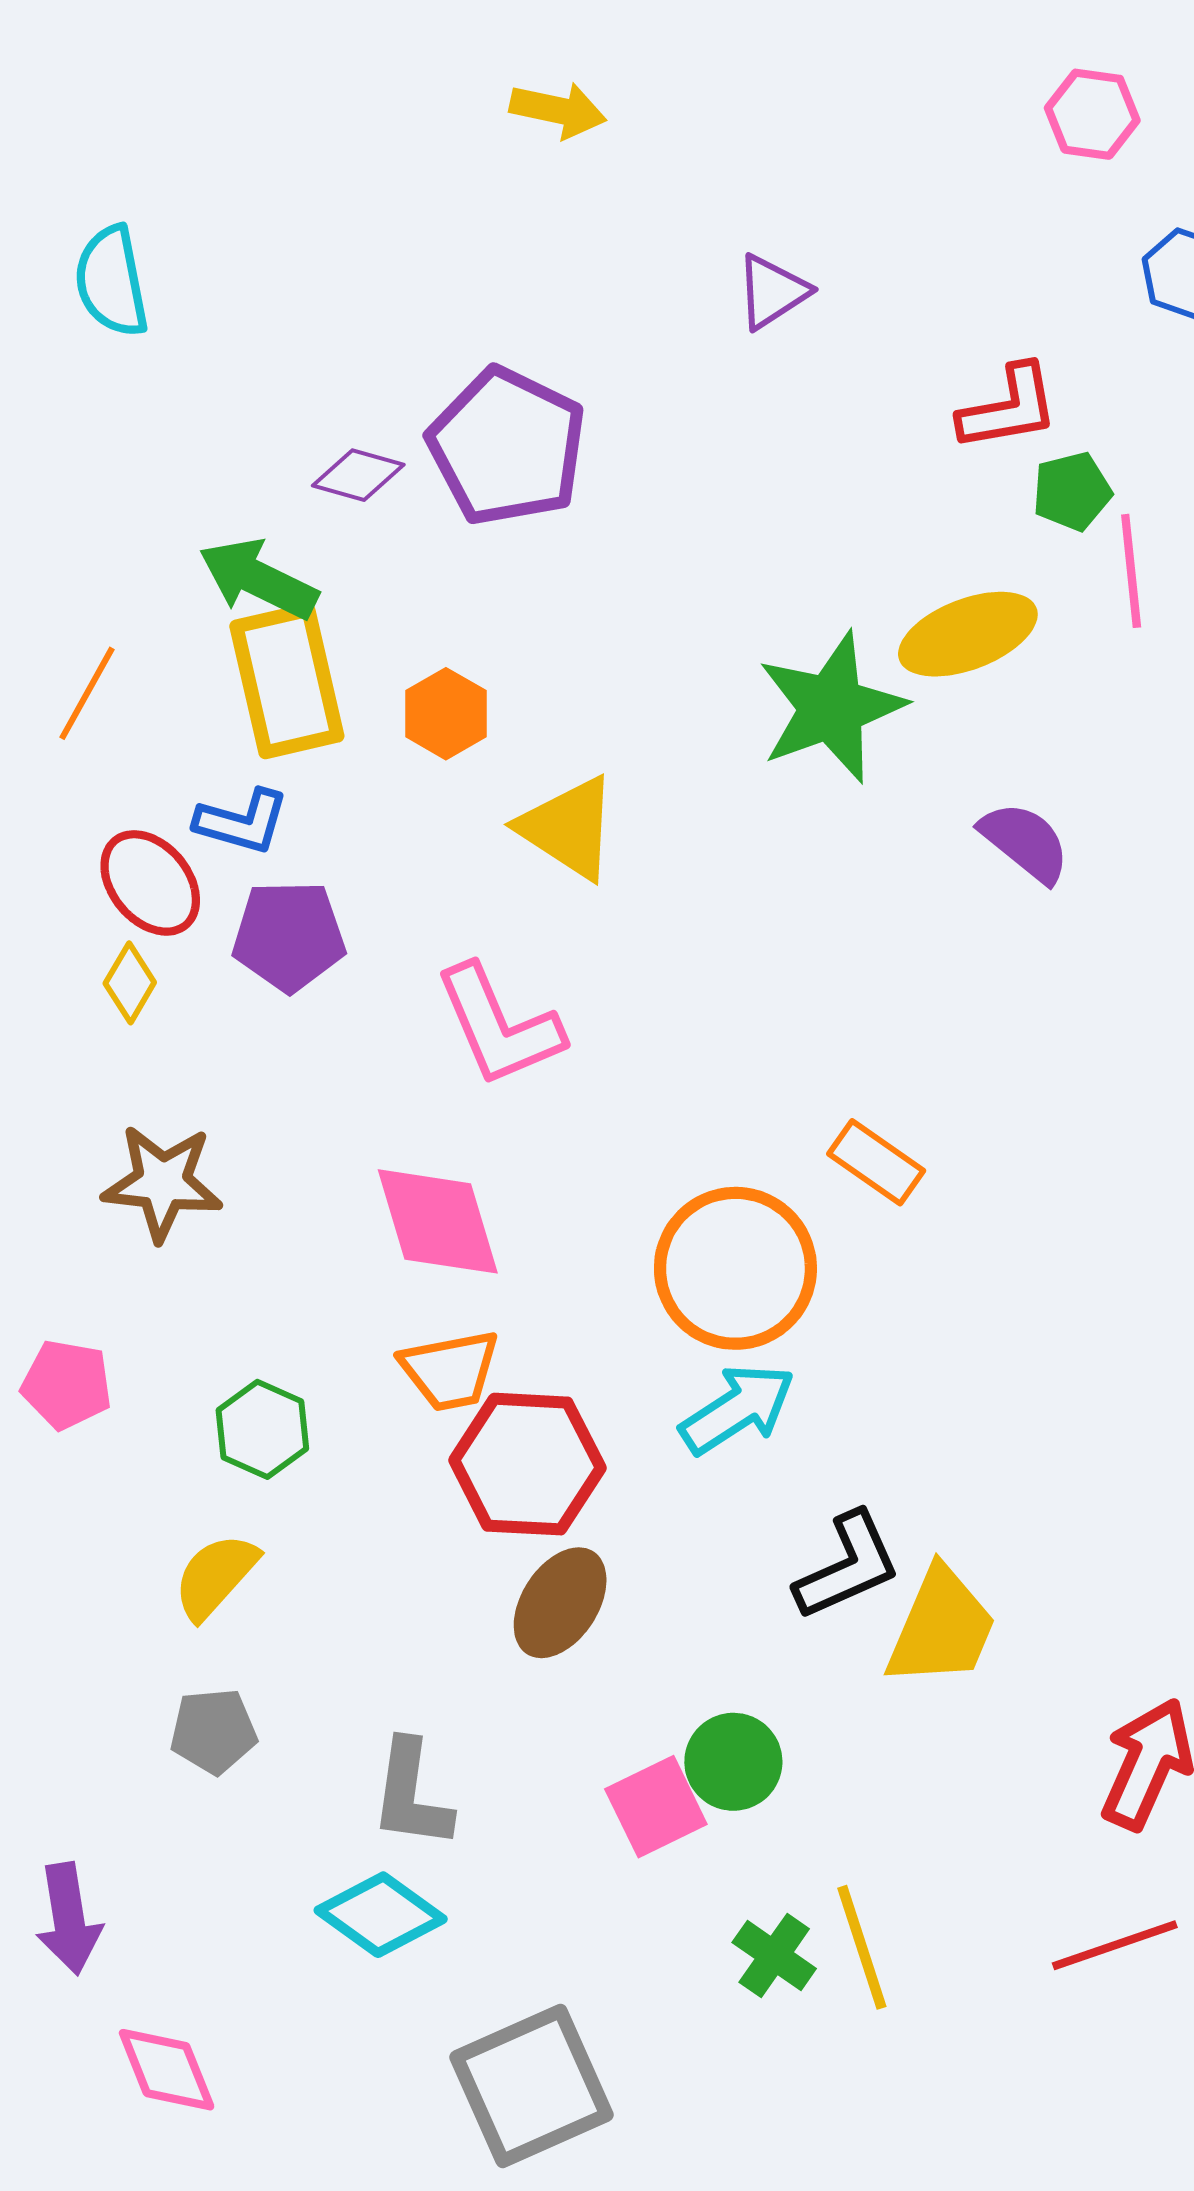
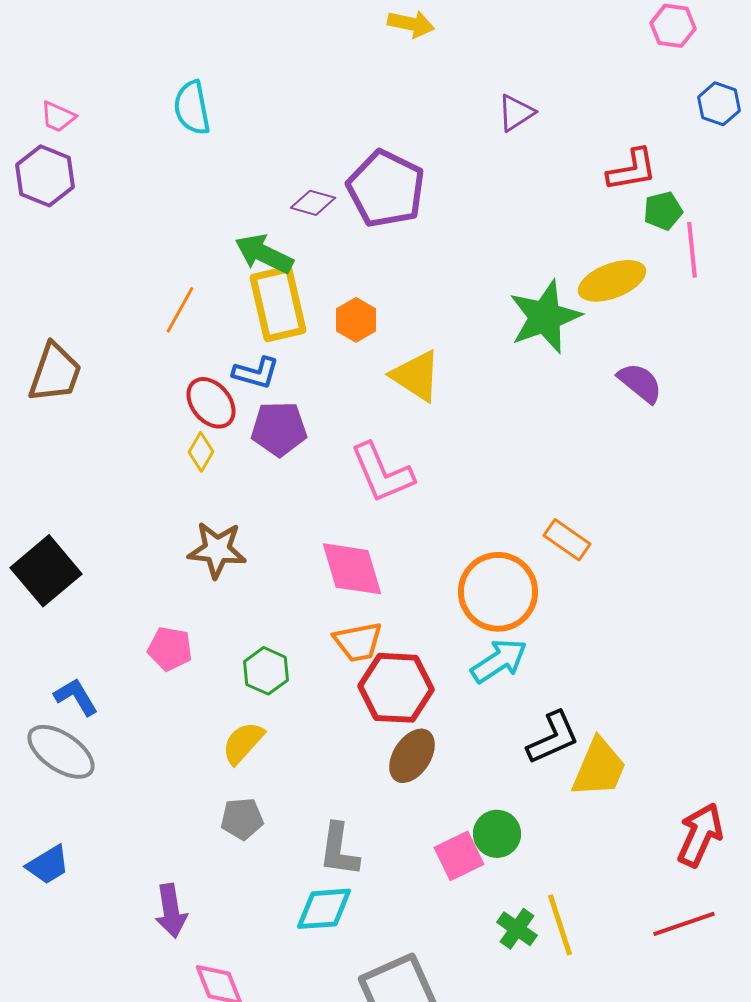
cyan diamond: (381, 1915) -> (324, 909), turned -40

